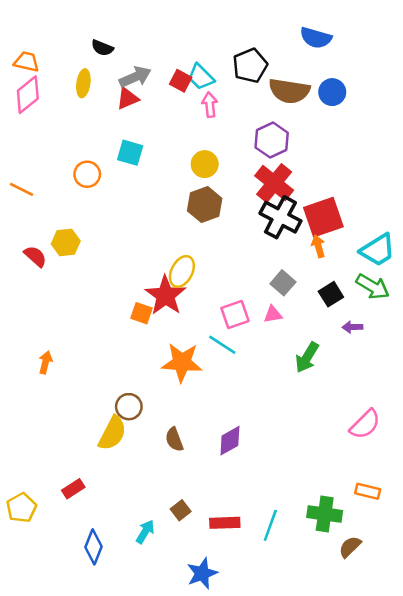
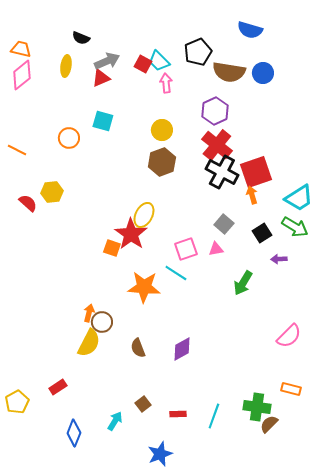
orange arrow: (45, 362) -> (89, 313), moved
red rectangle: (225, 523) -> (178, 414), size x0.7
brown semicircle: (350, 547) -> (269, 424), moved

